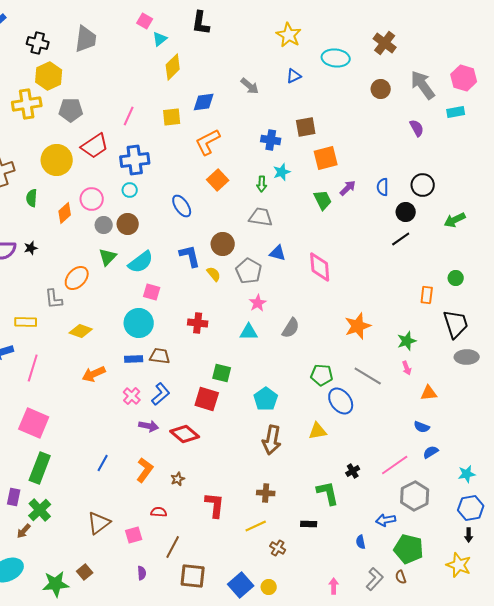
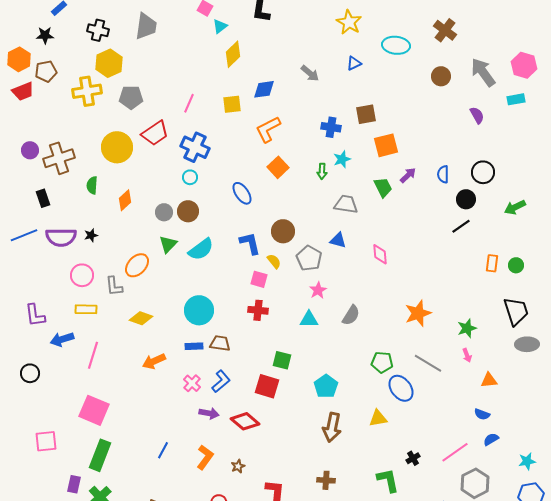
blue cross: (135, 160) -> (195, 147), turned 32
pink circle: (92, 199) -> (82, 275), moved
gray trapezoid: (261, 217) -> (346, 204), moved
pink diamond: (320, 267) -> (380, 254), size x0.7
pink square: (152, 292) -> (259, 279), moved
orange rectangle: (427, 295) -> (492, 263), moved

